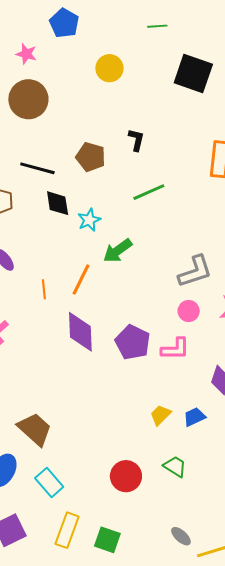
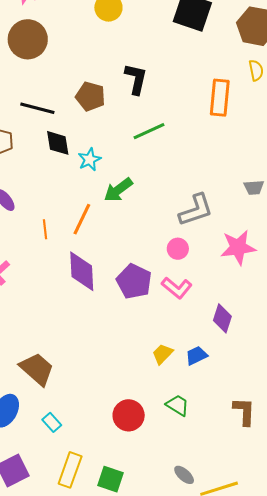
black L-shape: (136, 140) -> (136, 79), size x1.4
pink circle: (189, 311) -> (178, 249), moved
pink L-shape: (175, 349) -> (177, 288), turned 40
cyan rectangle: (49, 483) -> (52, 422), size x0.7

